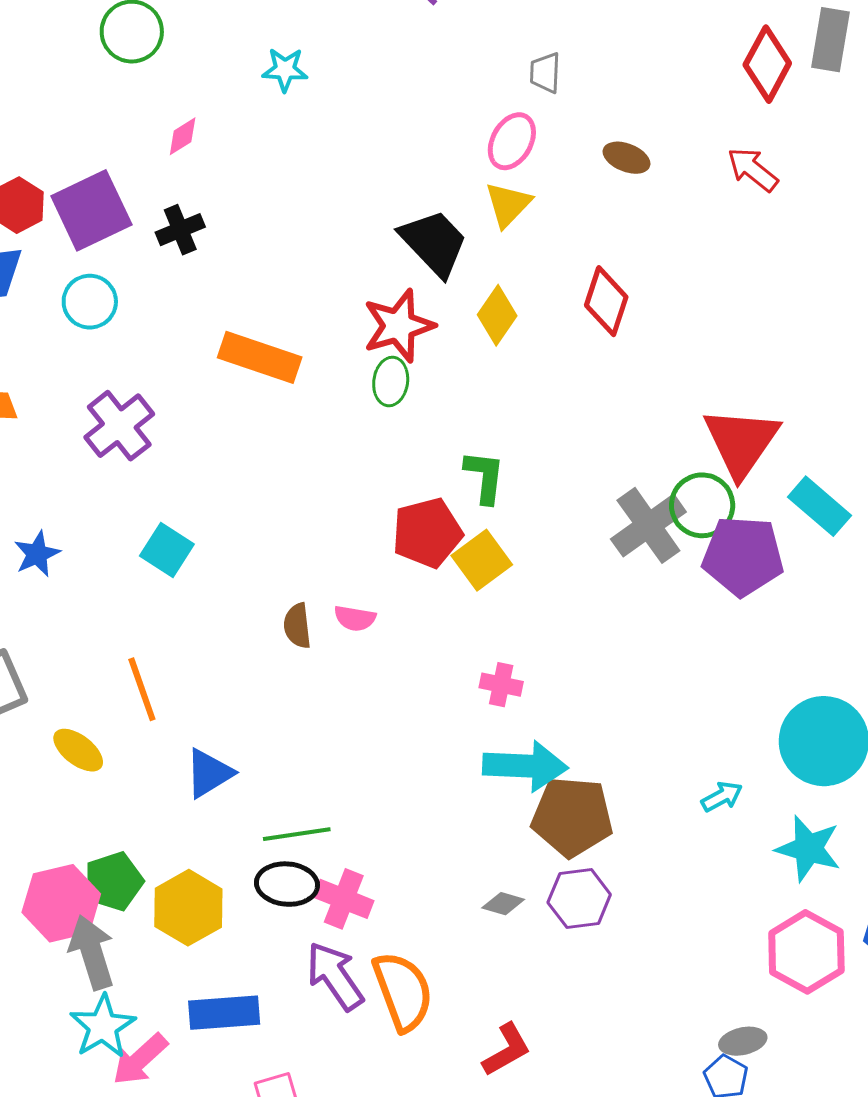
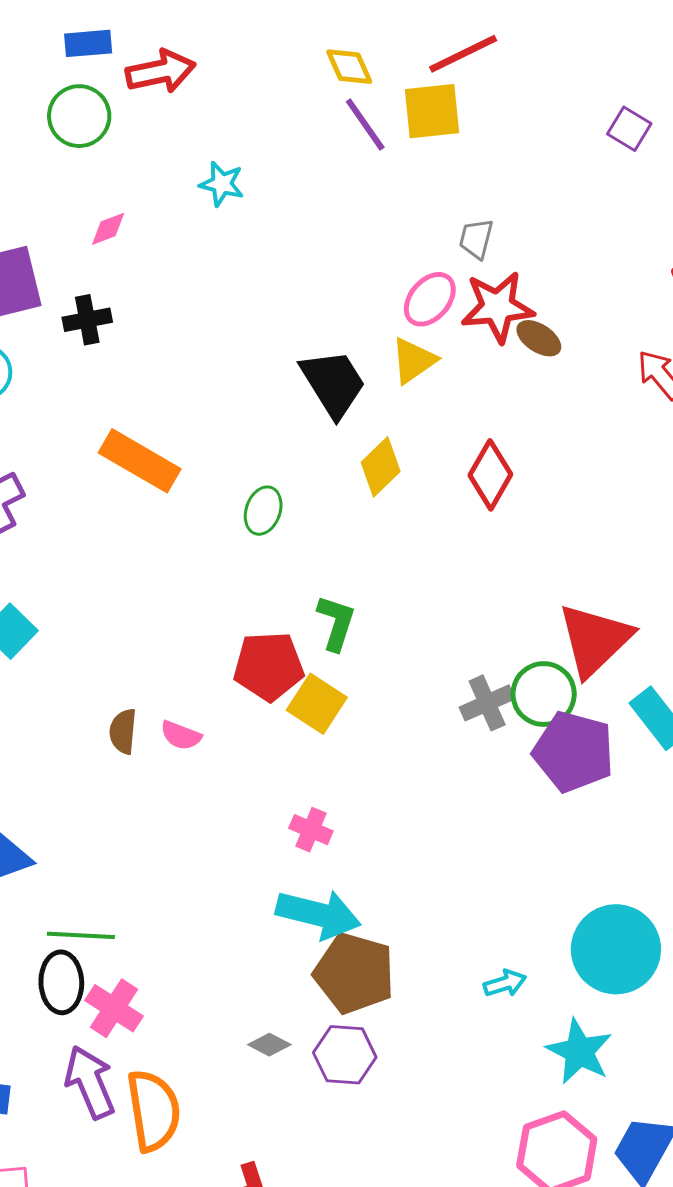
red star: (399, 326) -> (497, 307), moved
gray cross: (648, 525) -> (487, 703), size x0.7
yellow square: (482, 560) -> (317, 704), turned -32
black ellipse: (287, 884) -> (61, 982), turned 72

